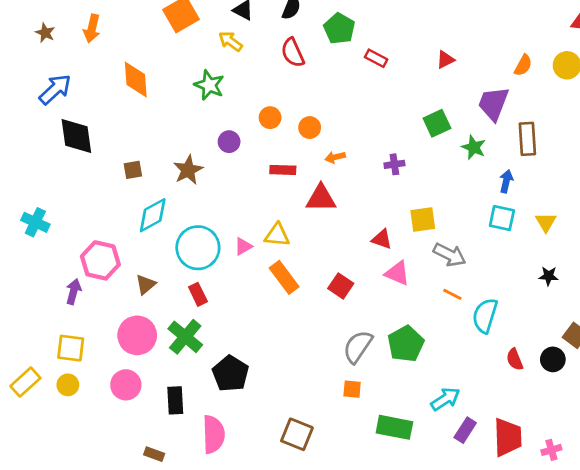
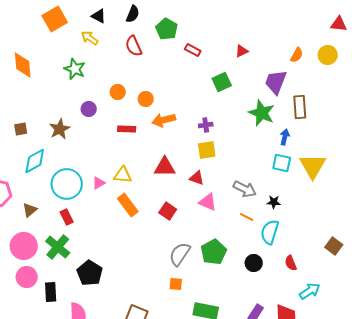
green square: (437, 123) -> (222, 82), moved
green star: (474, 147) -> (262, 113), size x1.5
orange arrow: (335, 157) -> (164, 120), size x1.6
red triangle: (321, 198) -> (165, 167), moved
yellow square: (423, 219) -> (207, 150), moved
yellow triangle: (546, 222) -> (313, 166), size x1.8
black star: (549, 276) -> (274, 202), moved
black circle: (553, 359) -> (254, 263), moved
pink circle: (126, 385) -> (27, 277), moved
cyan arrow: (445, 399) -> (310, 291), moved

